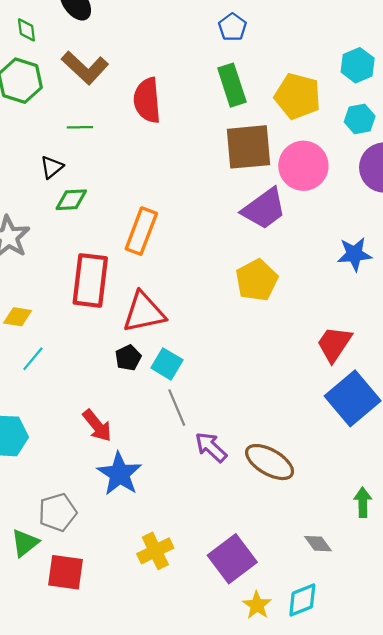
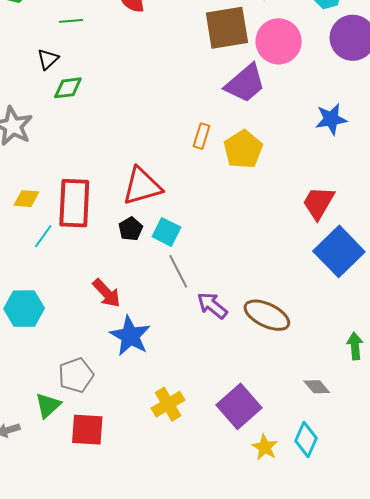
orange rectangle: (141, 231) -> (202, 136), moved, size x0.6
red rectangle: (90, 280) -> (74, 203), moved
cyan diamond: (302, 600) -> (306, 439), turned -40

